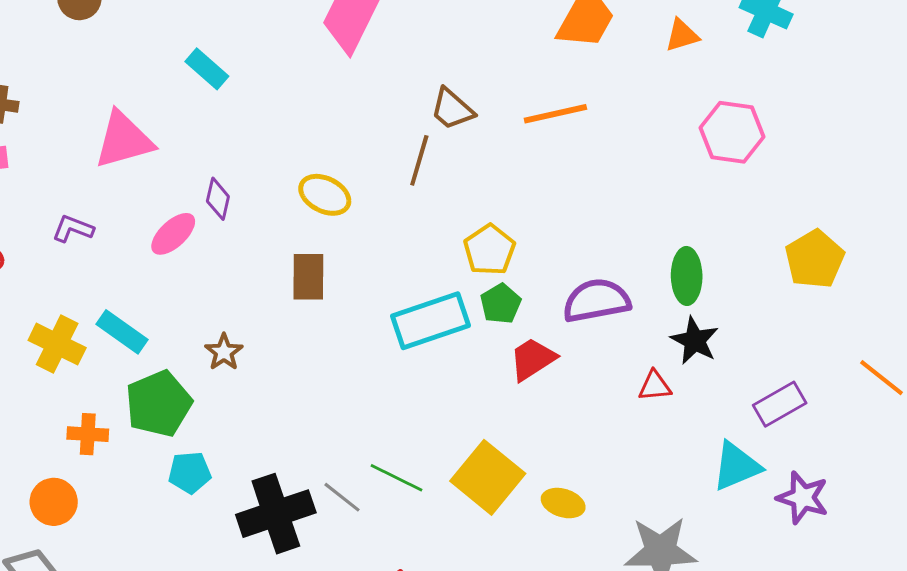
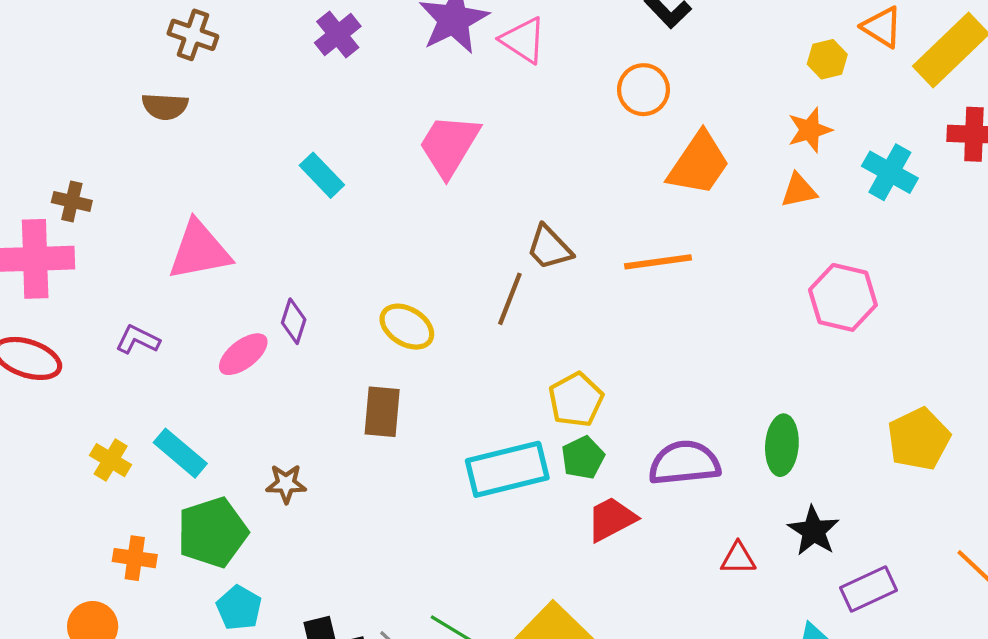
cyan rectangle: (207, 69) -> (322, 175), moved
black star: (695, 341) -> (814, 531), moved
yellow cross: (57, 344) -> (111, 460), size x0.7
brown star: (224, 352) -> (286, 484), turned 30
cyan pentagon: (190, 473) -> (239, 608), turned 30

